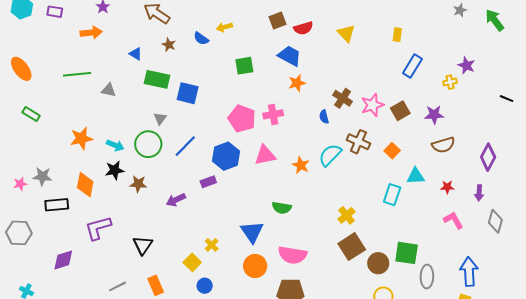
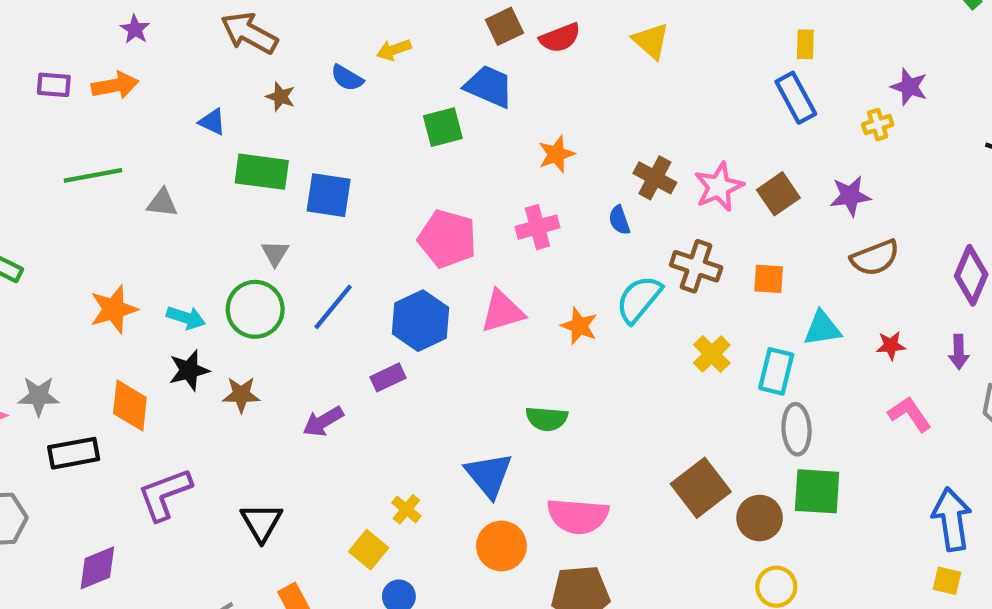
purple rectangle: (55, 12) -> (54, 85), moved
yellow rectangle: (397, 35) -> (805, 44), moved
blue trapezoid: (290, 56) -> (489, 86), moved
blue rectangle: (412, 66) -> (796, 98), turned -55
pink cross: (273, 114) -> (537, 227), moved
orange square: (392, 151) -> (769, 279), turned -35
yellow cross: (346, 215) -> (712, 354), moved
gray ellipse: (427, 277) -> (797, 429), moved

